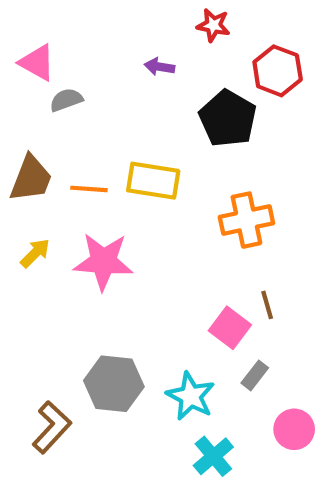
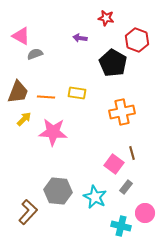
yellow rectangle: (153, 181) -> (77, 93), size x0.7
yellow arrow: (35, 253) -> (24, 119), moved
cyan cross: (213, 456) -> (121, 226), moved, turned -36

